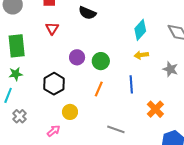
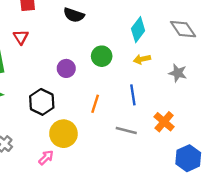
red triangle: (52, 28) -> (21, 37), moved
green circle: (101, 61) -> (102, 56), moved
yellow circle: (70, 112) -> (63, 134), size x1.5
gray line: (116, 129) -> (126, 131), moved

